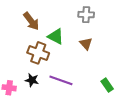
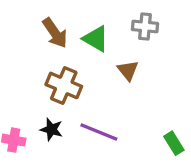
green triangle: (56, 36) -> (96, 39), moved
brown triangle: (86, 44) -> (128, 70), moved

